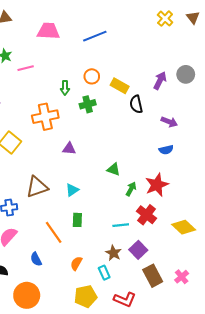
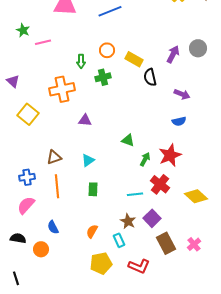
brown triangle: (37, 187) -> (54, 157), size x0.7
orange line: (54, 232) -> (57, 186), moved, turned 30
orange circle: (27, 295) -> (41, 249), moved, size x0.6

